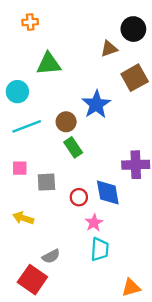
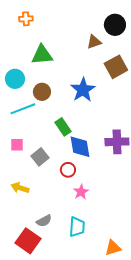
brown circle: (66, 122) -> (42, 92), moved
gray square: (46, 182) -> (40, 157), turned -36
blue diamond: (108, 193) -> (80, 147), moved
cyan trapezoid: (100, 249) -> (77, 227), moved

